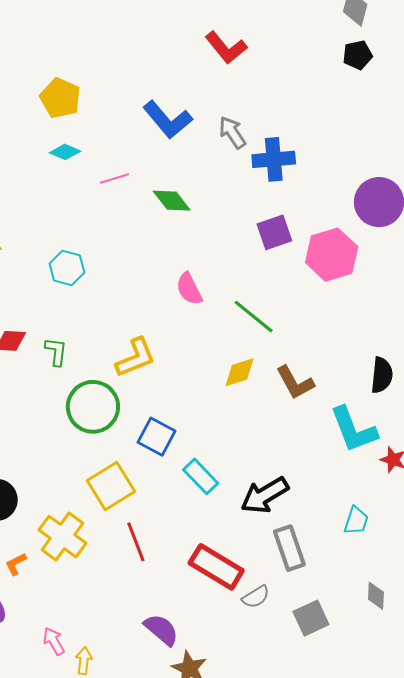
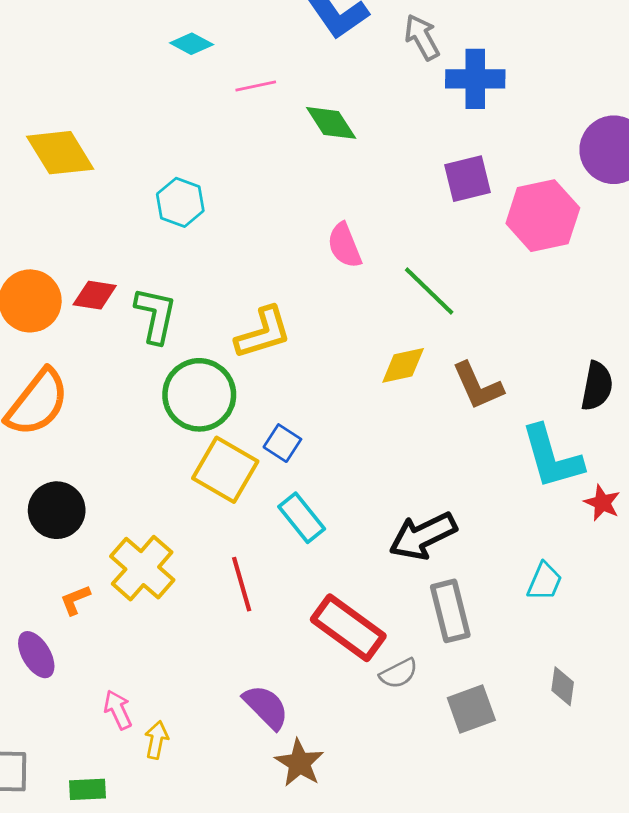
green L-shape: (56, 352) -> (156, 315), size x1.4
blue square: (157, 437) -> (282, 443), size x0.7
cyan rectangle: (201, 476) -> (302, 518), moved
yellow square: (111, 486) -> (225, 470), moved, turned -33

